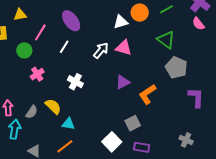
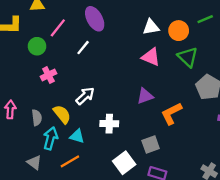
orange circle: (140, 13) -> (179, 31), moved
green triangle: (166, 40) -> (188, 57), moved
white arrow: (101, 50) -> (85, 96), moved
white cross: (75, 82) -> (109, 124), moved, turned -35
gray semicircle: (32, 112) -> (37, 118), turned -48
cyan arrow: (15, 129) -> (50, 138), moved

